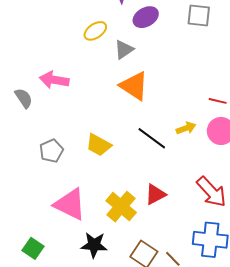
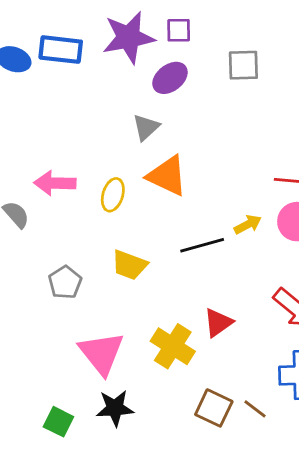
yellow ellipse: (95, 31) -> (113, 195), moved, turned -30
black line: (152, 138) -> (202, 245), turned -44
pink triangle: (70, 204) -> (101, 353), turned 33
black star: (94, 245) -> (115, 408), moved

